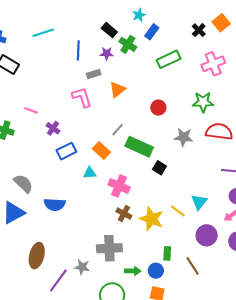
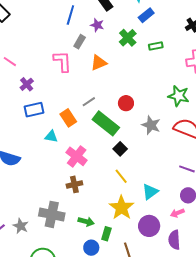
green cross: (128, 44) -> (128, 38), moved
green rectangle: (169, 59) -> (156, 46), size x0.6
gray rectangle: (94, 74) -> (80, 42), turned -56
red circle: (158, 108) -> (126, 103), moved
yellow line: (178, 211) -> (121, 176), moved
brown cross: (124, 214) -> (74, 184), turned 35
yellow star: (152, 219) -> (121, 208), moved
green arrow: (133, 271) -> (86, 222), moved

